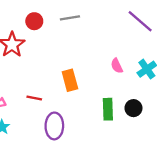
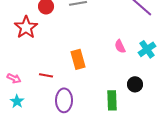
green rectangle: (108, 109) -> (112, 100), moved

